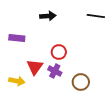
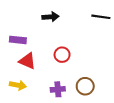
red triangle: (35, 67) -> (27, 61), moved, turned -42
purple cross: (55, 71) -> (58, 89), moved, turned -32

